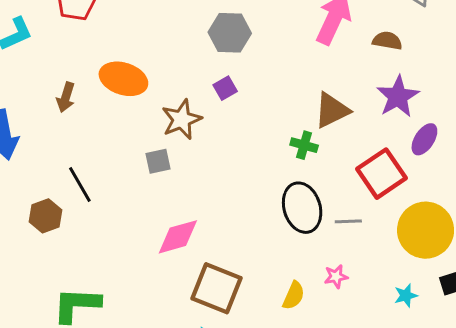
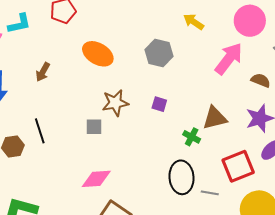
orange ellipse: (123, 79) -> (98, 54), moved
purple square: (225, 88) -> (159, 104), moved, turned 35

